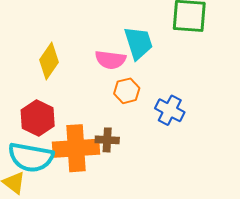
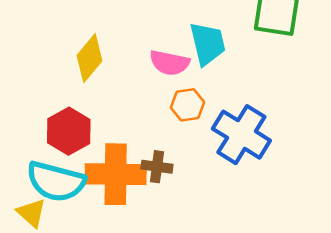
blue cross: (170, 110) -> (241, 135), size x1.5

